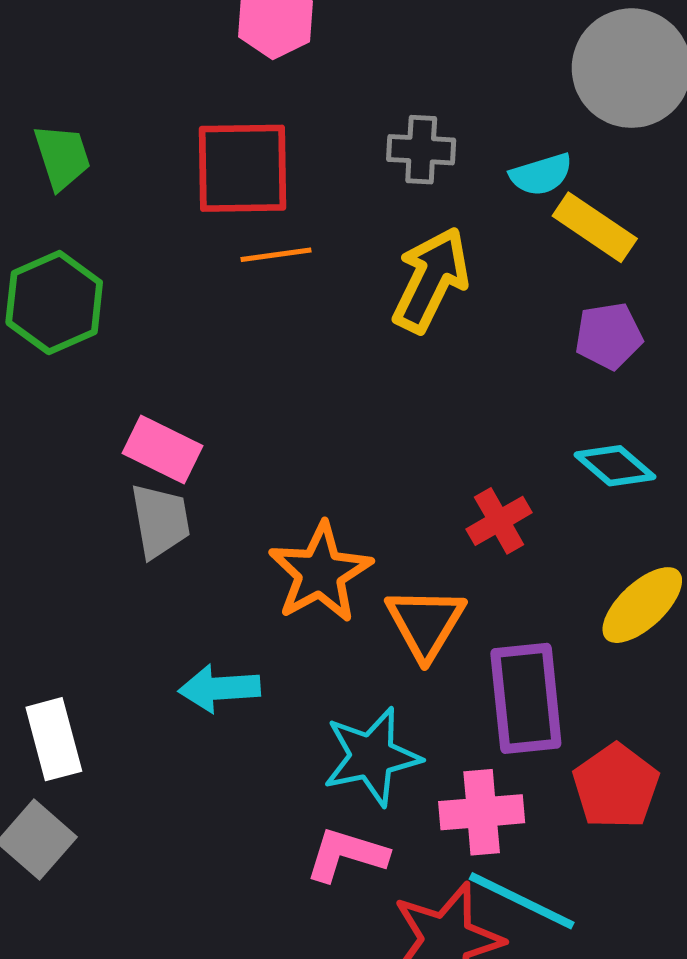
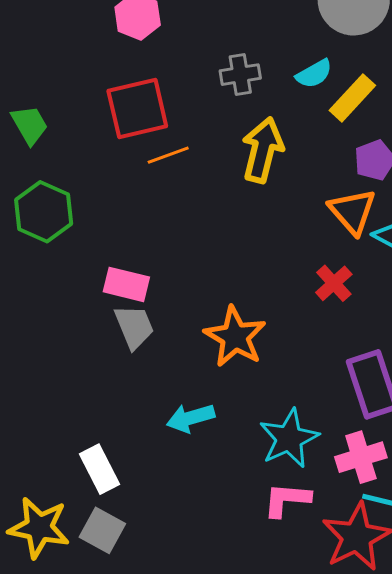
yellow rectangle: (595, 227) -> (352, 98), turned -69
orange triangle: (425, 623) -> (353, 211), moved

